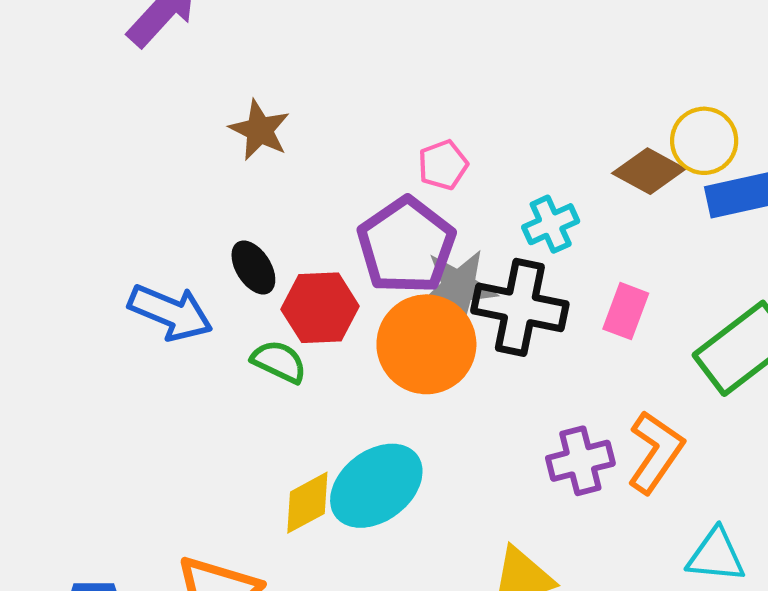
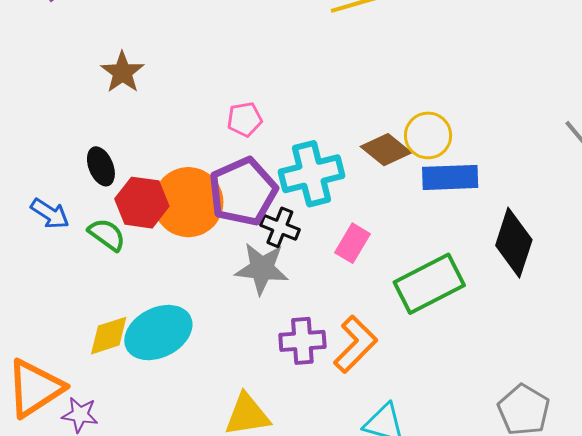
cyan cross: (551, 224) -> (312, 174), size x1.6
purple pentagon: (406, 246) -> (243, 192), moved
gray star: (459, 287) -> (262, 268), moved
black cross: (520, 307) -> (280, 227), size x0.6
blue arrow: (170, 312) -> (50, 214), moved, size x0.7
orange circle: (426, 344) -> (188, 202), moved

